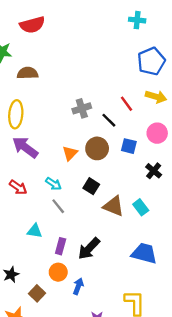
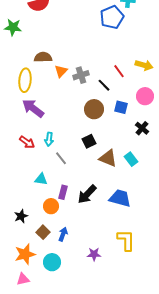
blue pentagon: (151, 61) -> (112, 17), moved
brown semicircle: (28, 73) -> (43, 57), moved
orange triangle: (70, 153) -> (61, 71), moved
cyan arrow: (53, 184) -> (49, 139), moved, turned 64
black square: (91, 186) -> (89, 141), turned 32
blue trapezoid: (144, 253) -> (120, 198), moved
orange circle: (58, 272) -> (51, 206), moved
blue arrow: (78, 286) -> (63, 234), moved

